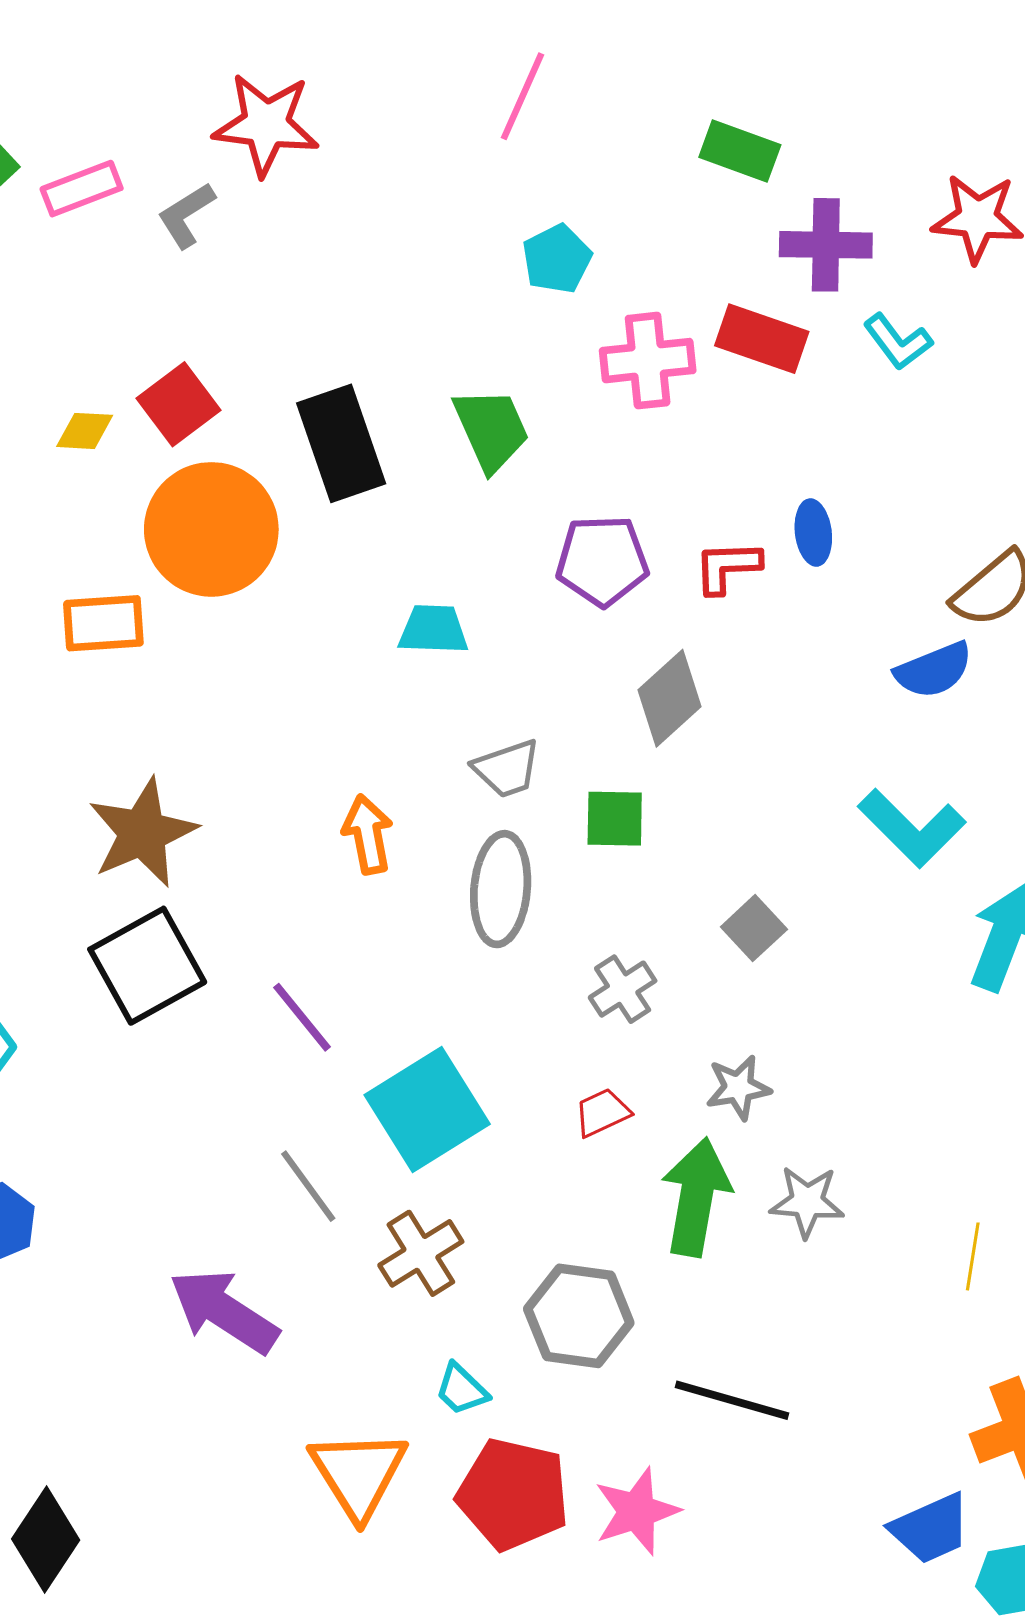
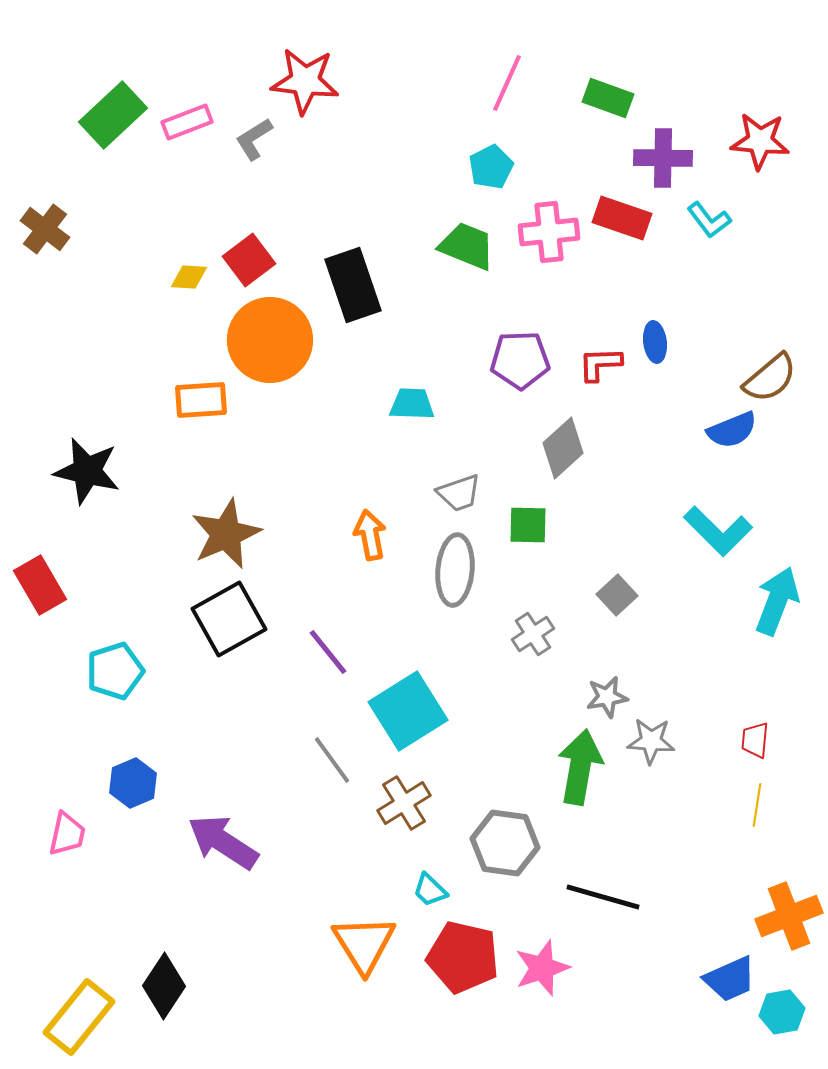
pink line: (522, 96) -> (507, 83), moved
green trapezoid: (491, 429) -> (467, 246), moved, turned -44
red trapezoid: (602, 1113) -> (755, 740), moved, turned -60
gray star: (807, 1202) -> (651, 741), moved
purple arrow: (224, 1311) -> (223, 842), moved

